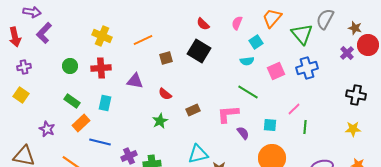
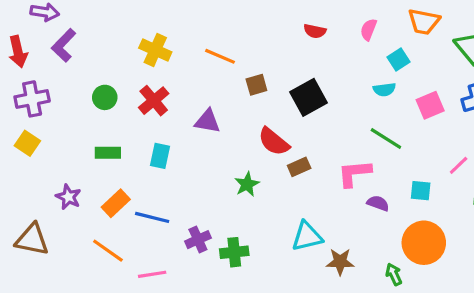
orange trapezoid: (272, 18) -> (424, 22), turned -120
red semicircle: (203, 24) -> (315, 31), turned -32
orange line: (143, 40) -> (220, 56), turned 48
black square: (199, 51) -> (309, 97), moved, turned 30
purple cross: (24, 67) -> (32, 99), size x1.5
red cross: (101, 68) -> (154, 101), turned -36
red semicircle: (165, 94) -> (274, 142), moved, size x1.5
green rectangle: (72, 101) -> (108, 153), turned -35
orange rectangle: (81, 123) -> (116, 203), moved
purple semicircle: (243, 133) -> (378, 203), turned -32

